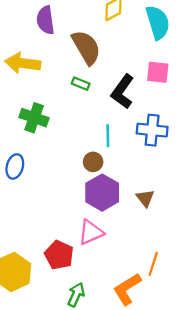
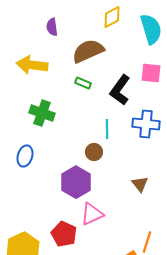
purple semicircle: (45, 20) -> (52, 27), size x0.7
brown semicircle: (86, 47) -> (88, 51), turned -84
purple hexagon: (102, 193) -> (76, 182), moved

